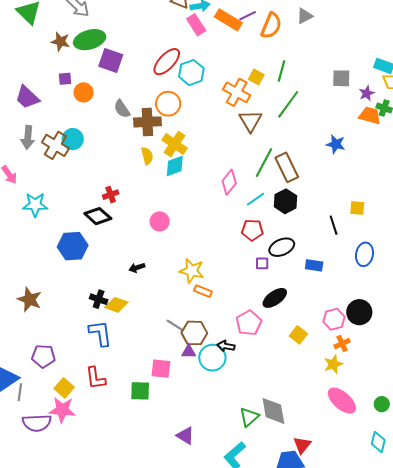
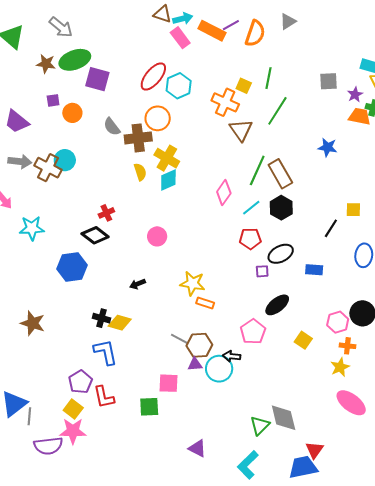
gray arrow: (28, 137) -> (20, 161), turned -85
black line: (334, 225) -> (331, 228), turned 54
orange cross: (342, 344) -> (347, 346), turned 35
purple pentagon: (43, 356) -> (80, 382), moved, turned -30

